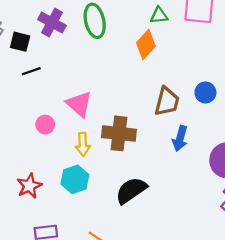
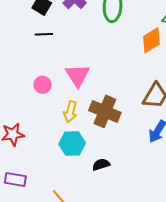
cyan hexagon: (75, 179) -> (72, 143), moved
black semicircle: (131, 190) -> (101, 165), size x0.6

